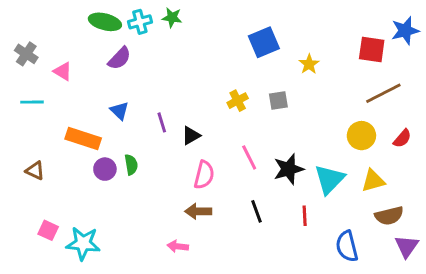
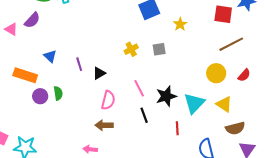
purple semicircle: (120, 58) -> (32, 20), moved
yellow triangle: (373, 181) -> (224, 104), turned 48
black line: (257, 211) -> (144, 115), moved

